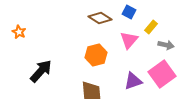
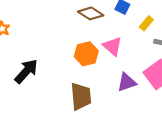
pink triangle: (129, 40) -> (112, 46), moved, turned -30

